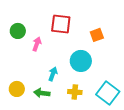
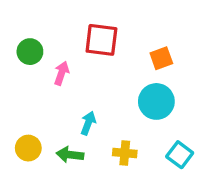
cyan circle: (81, 61) -> (156, 101), moved
cyan square: (108, 93) -> (180, 155), size x0.7

